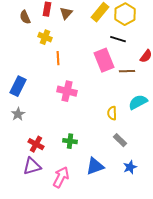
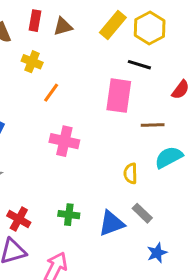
brown triangle: (66, 13) -> (63, 26), turned 32
orange line: (58, 58) -> (51, 93), turned 40
pink rectangle: (104, 60) -> (119, 96), turned 30
brown line: (127, 71) -> (153, 125), moved
blue triangle: (95, 166) -> (111, 223), moved

